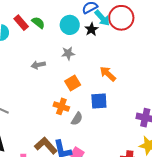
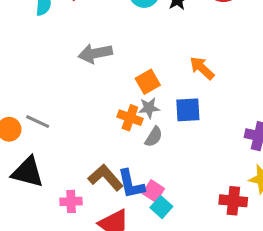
gray star: (68, 53) -> (149, 108), moved
gray arrow: (38, 65) -> (95, 53), size x1.5

